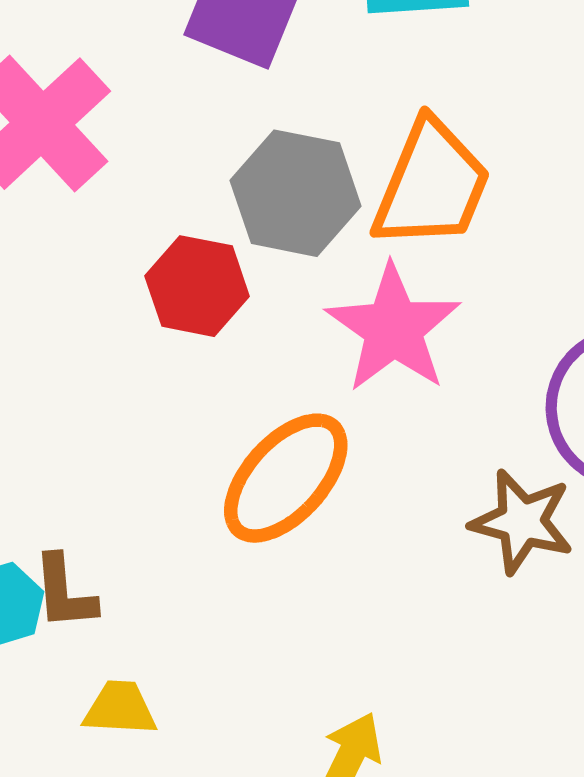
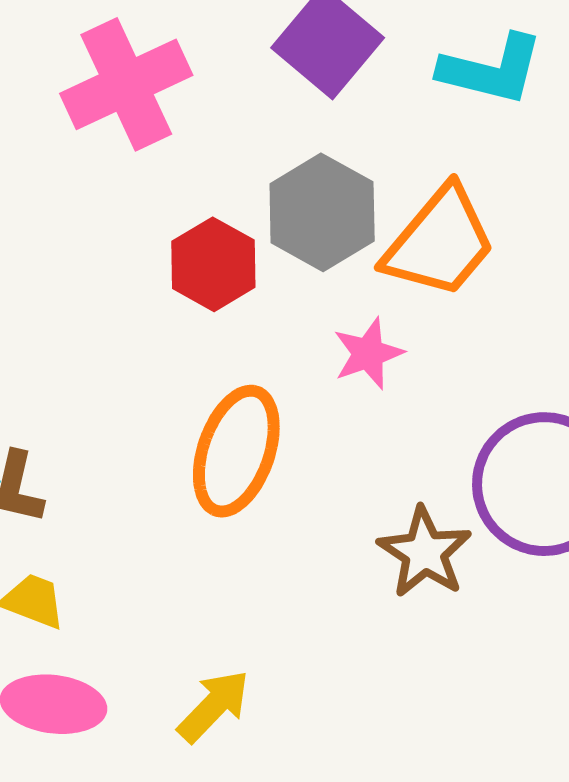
pink star: (393, 328) -> (368, 354), size x0.6
orange ellipse: (286, 478) -> (236, 451), turned -41

